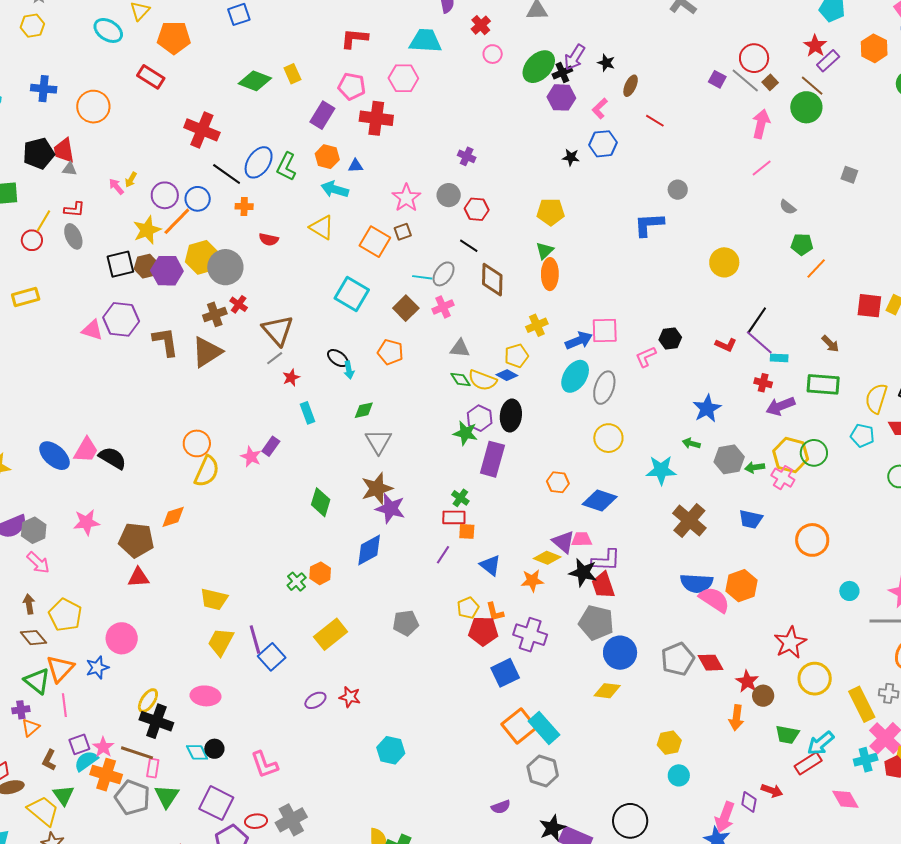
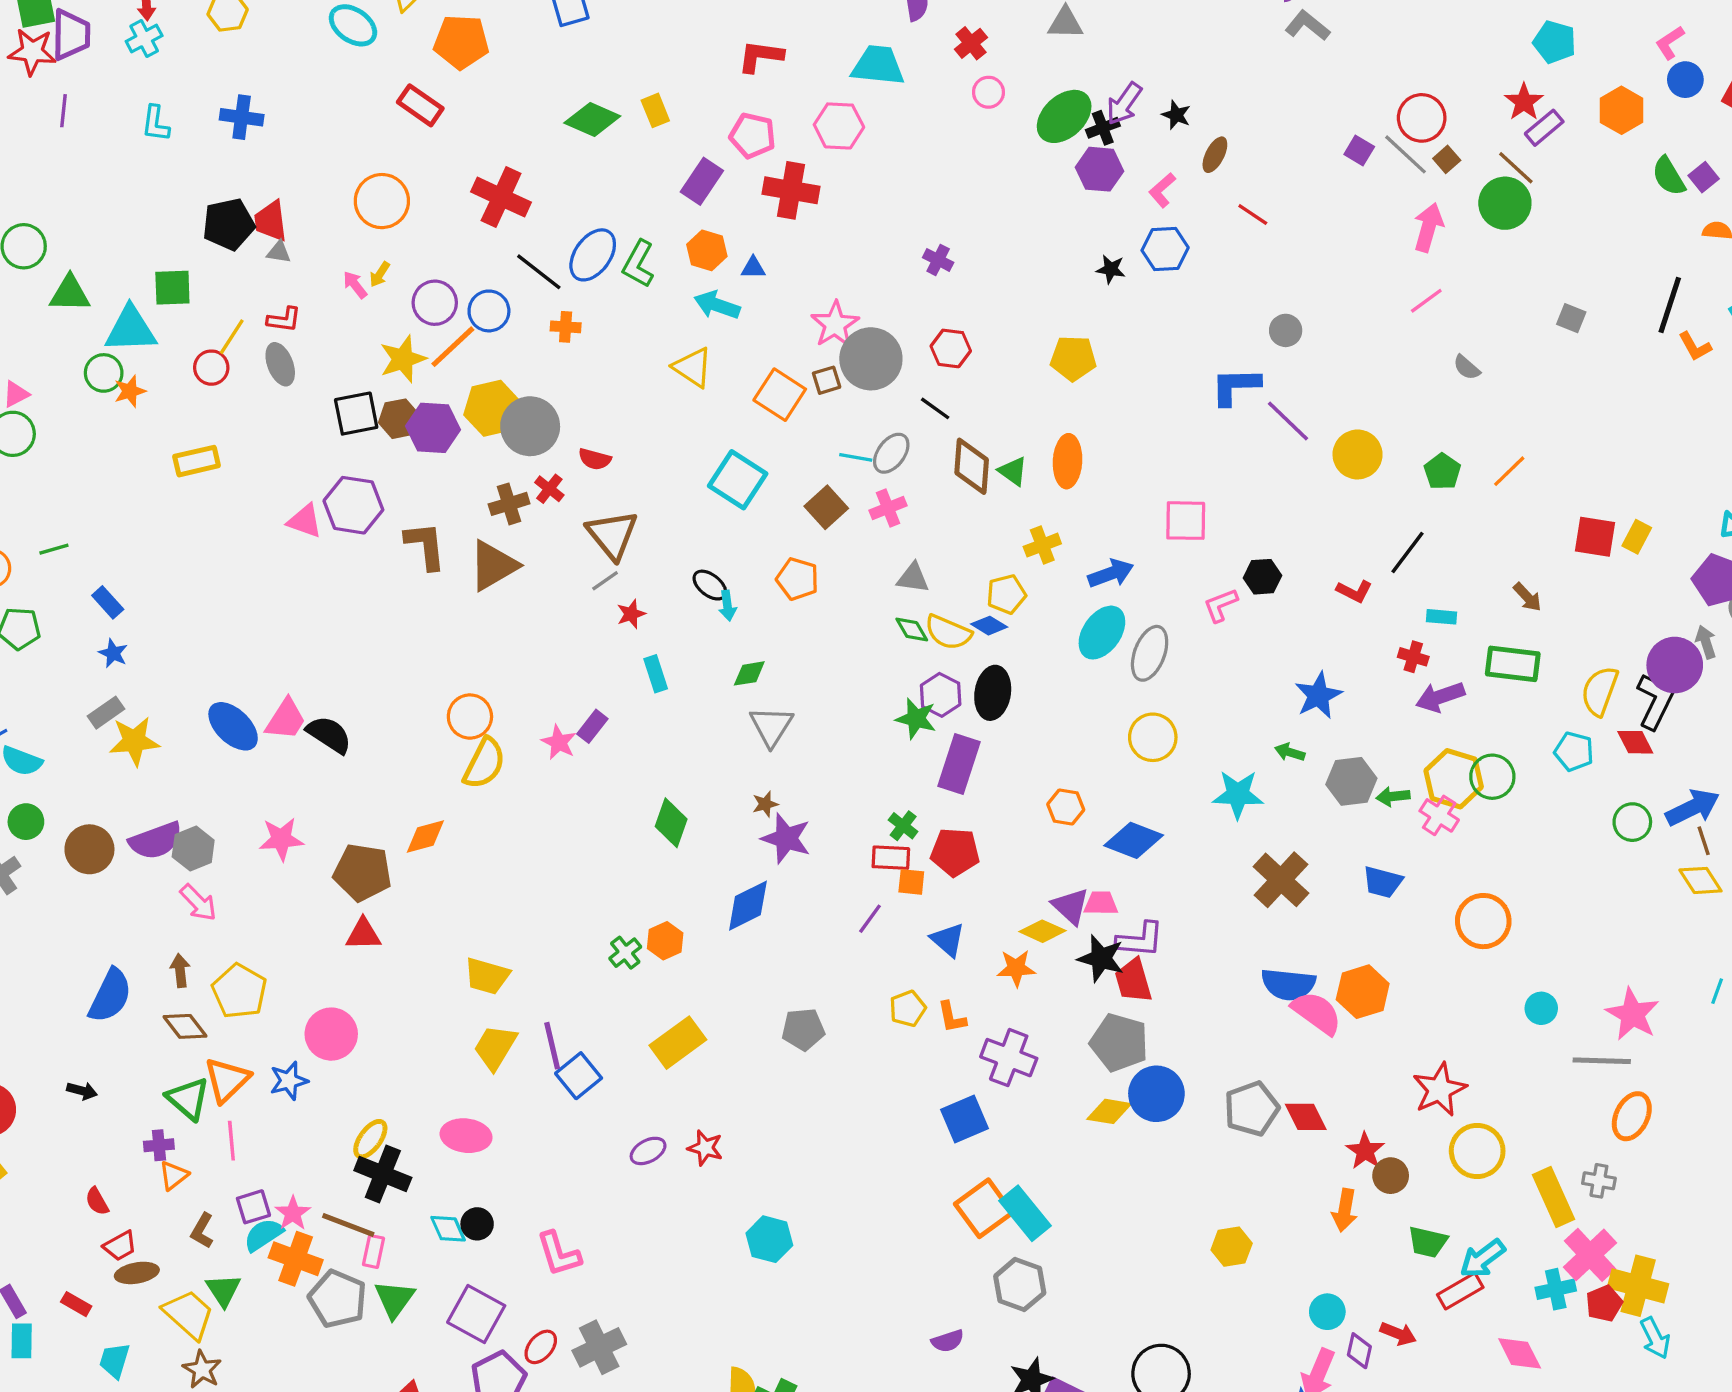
orange circle: (93, 107) -> (382, 201), moved
gray circle: (449, 195) -> (871, 359), moved, size x1.6
red semicircle: (269, 239) -> (595, 459), moved
green pentagon: (802, 244) -> (1442, 471), moved, turned 30
green triangle: (545, 251) -> (1013, 471), moved, turned -42
pink square: (605, 330) -> (1186, 521), moved
purple line: (759, 342) -> (1288, 421), moved
brown star: (377, 488) -> (765, 804), size x0.5
red pentagon: (483, 631) -> (955, 852), moved
yellow diamond: (607, 691) -> (1109, 1111), moved
cyan circle: (679, 775) -> (1327, 1312), moved
red ellipse: (256, 821) -> (541, 1347), turned -45

